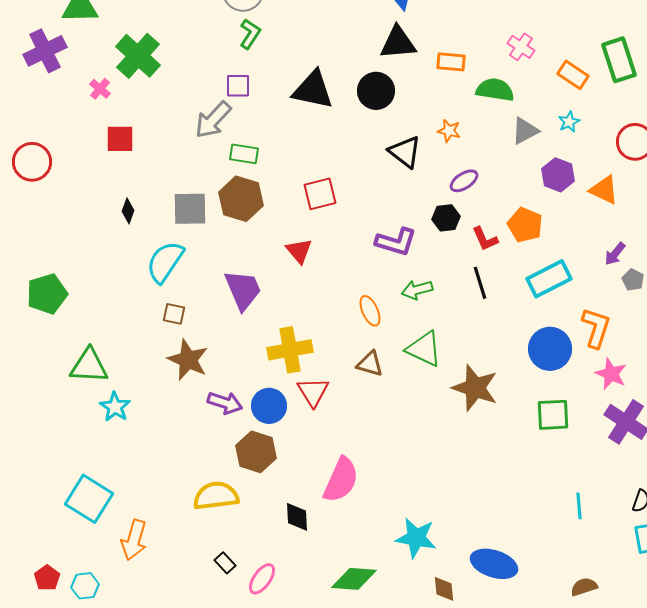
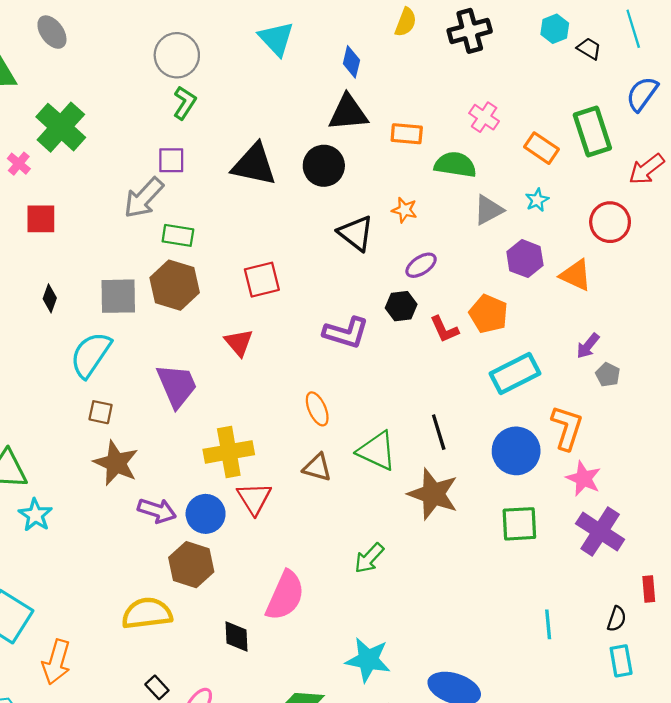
black line: (480, 283) -> (439, 432), moved
green arrow: (417, 290) -> (369, 558), moved, turned -32

